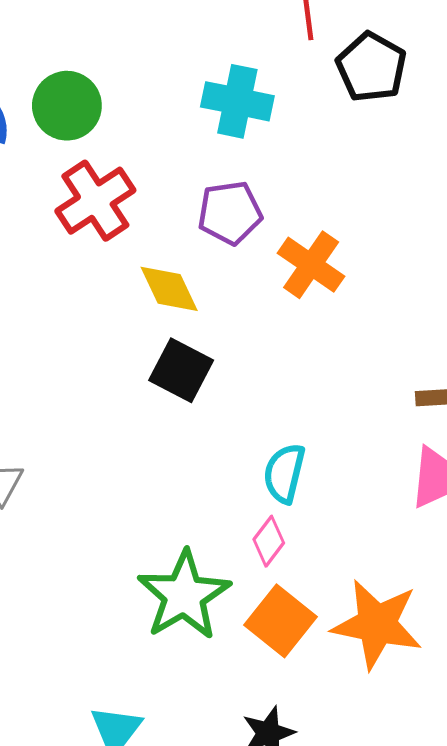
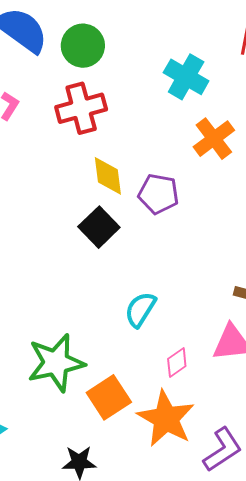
purple pentagon: (230, 213) -> (159, 194), moved
orange cross: (311, 265) -> (214, 139), moved
pink diamond: (269, 541) -> (177, 362), moved

